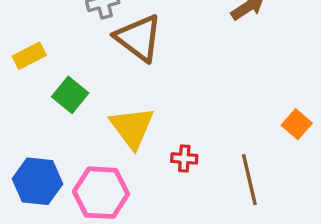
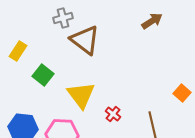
yellow rectangle: (29, 56) -> (18, 51), turned -30
red cross: (184, 158) -> (113, 114), turned 35

